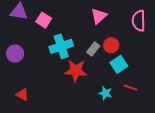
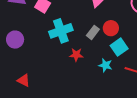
red star: (76, 71) -> (76, 55), size x0.6
cyan star: (105, 93) -> (105, 65), moved

